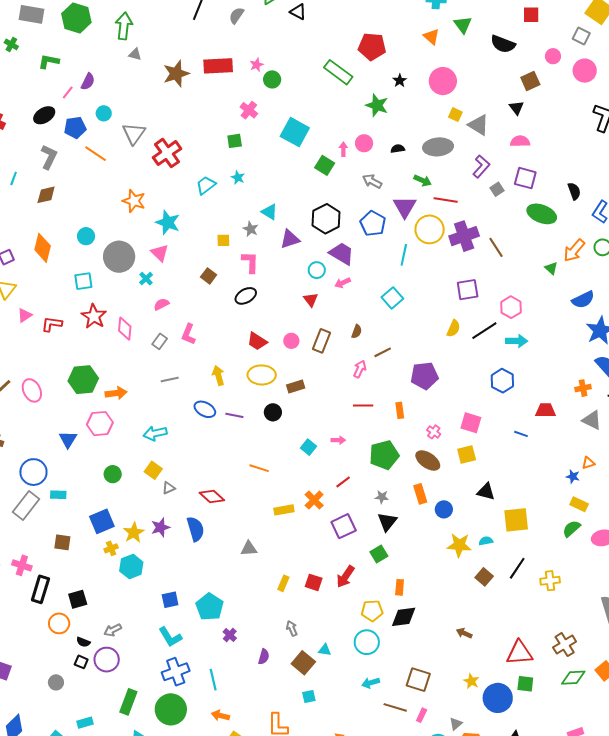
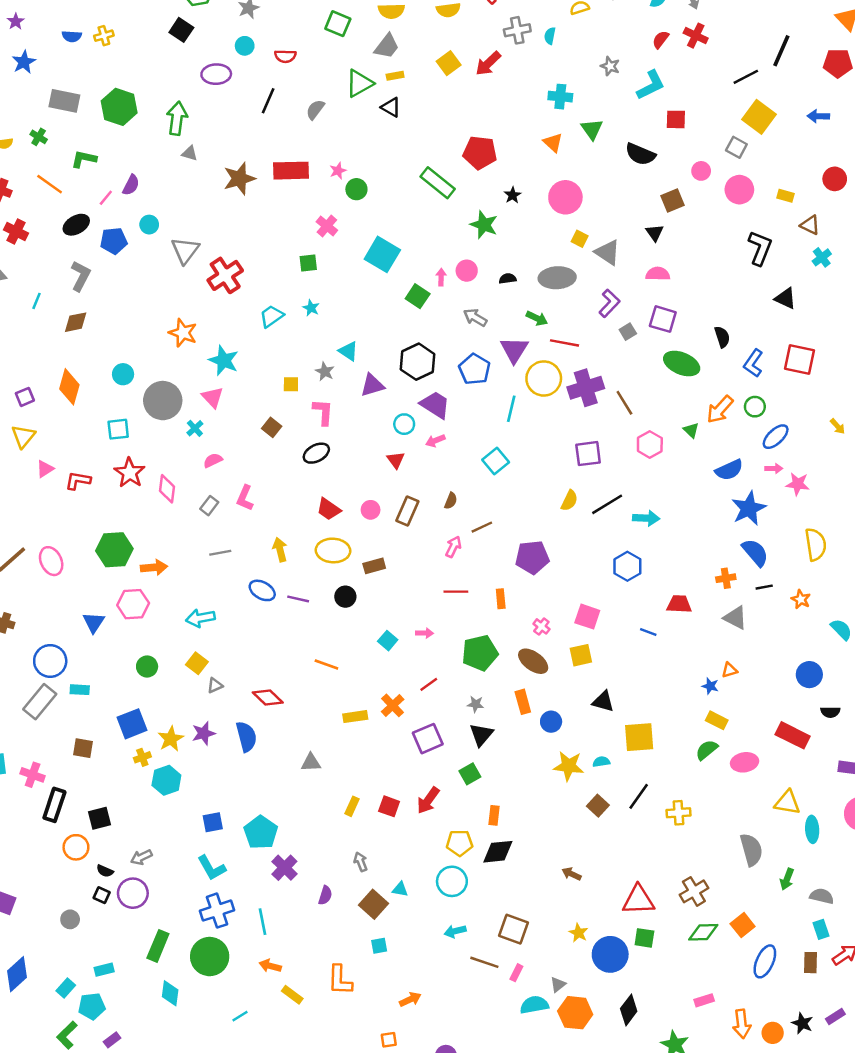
orange line: (96, 154) -> (50, 184), moved
pink hexagon: (511, 307) -> (650, 445), moved
purple cross: (230, 635) -> (284, 868), size x1.5

